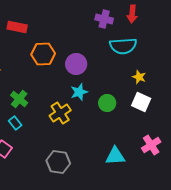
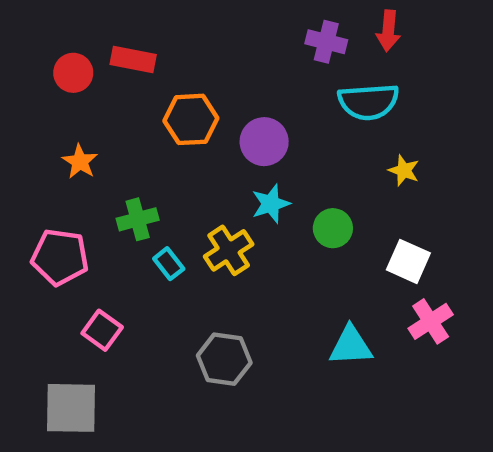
green cross: (19, 99) -> (138, 219), turned 36
white square: (141, 102) -> (408, 261), moved
cyan rectangle: (15, 123) -> (169, 264), moved

